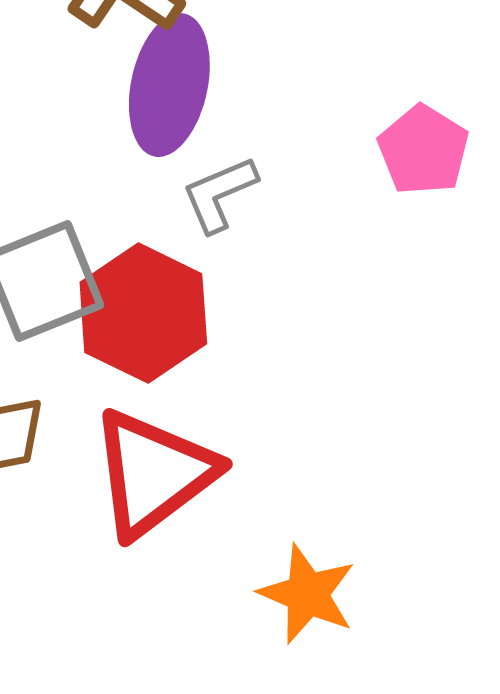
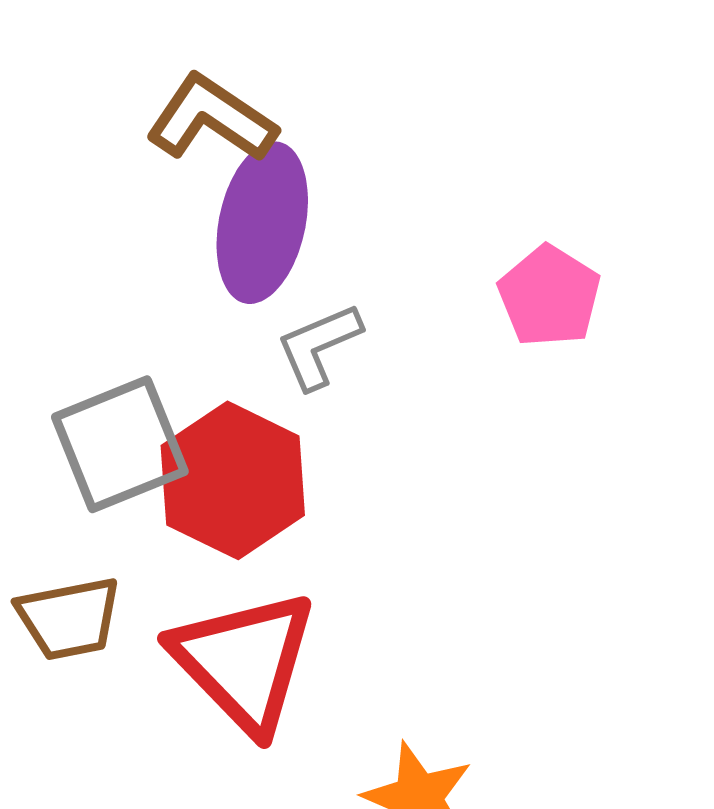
red triangle: (153, 473) -> (244, 661), turned -37

